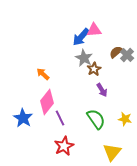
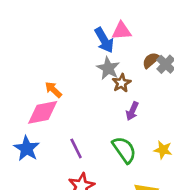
blue arrow: (81, 37) -> (104, 40), turned -72
purple arrow: (102, 90) -> (132, 111), turned 56
pink diamond: (47, 102) -> (43, 112), moved, turned 40

